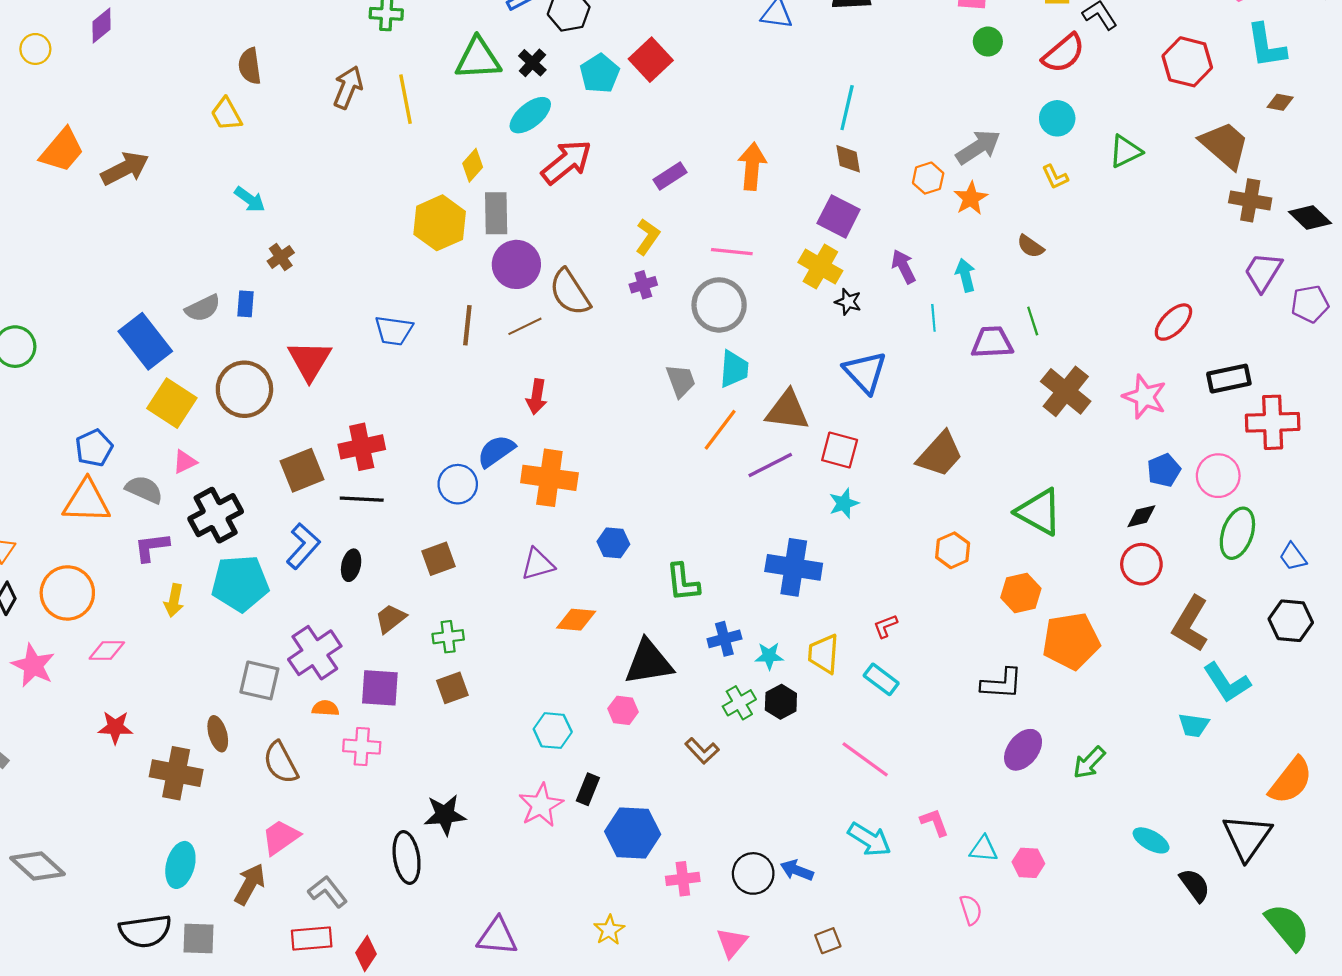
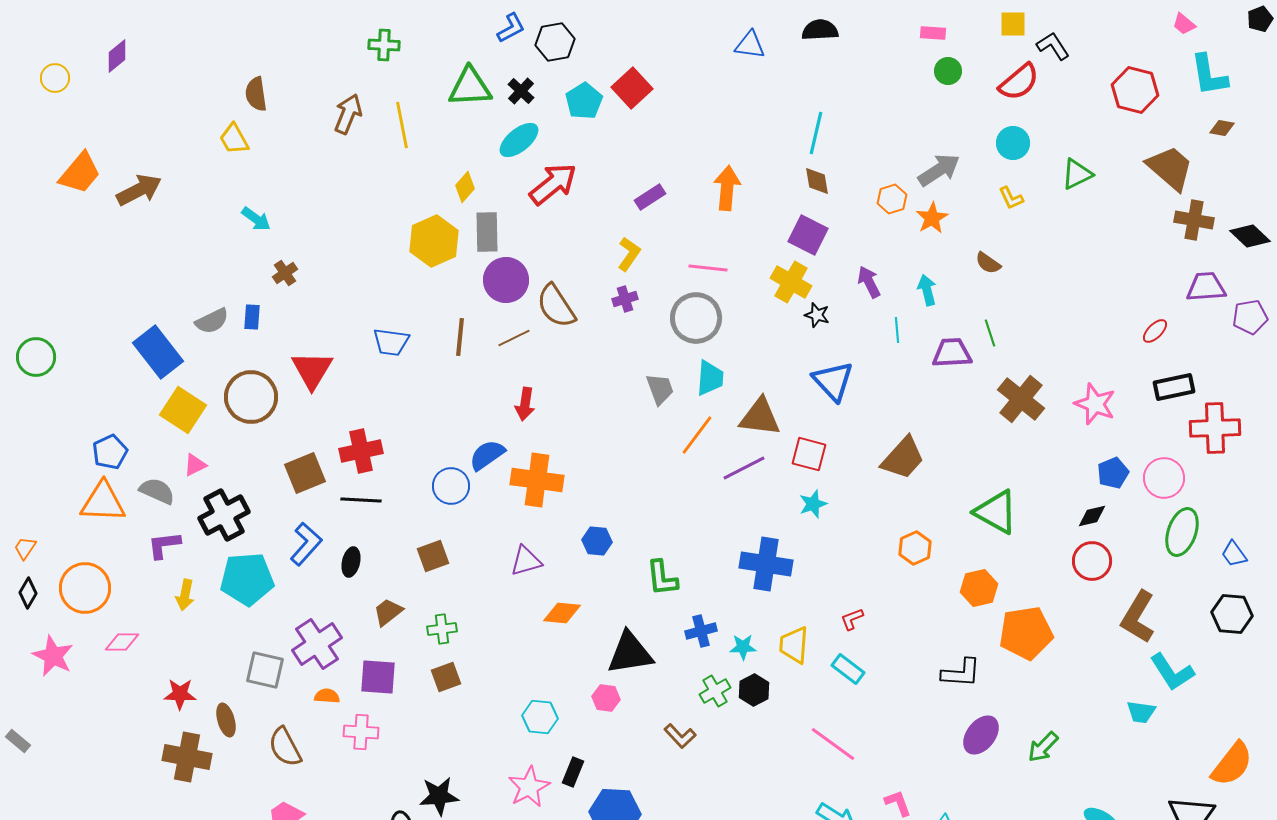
purple trapezoid: (1263, 272) -> (1206, 287), turned 54
red ellipse: (1173, 322) -> (1155, 331), moved, size x0.7
red star: (115, 727) -> (180, 694), moved

